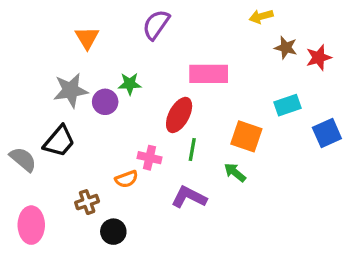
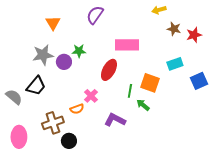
green line: (192, 149) -> (130, 91), moved
pink cross: (149, 158) -> (91, 96), turned 32
brown cross: (87, 202) -> (53, 123), size x1.5

